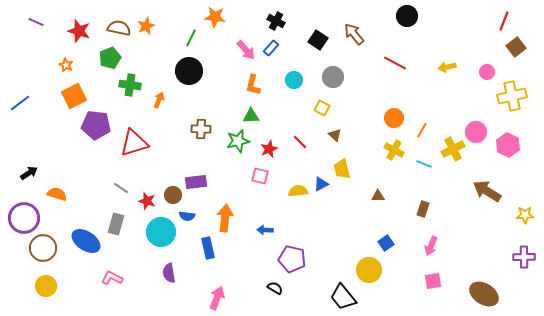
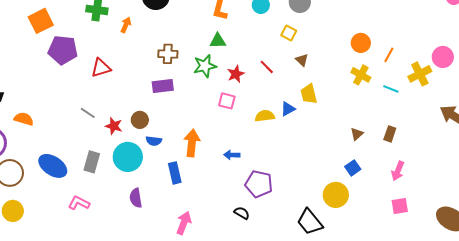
red triangle: (134, 143) -> (101, 68), size x0.7
purple rectangle: (196, 182) -> (163, 86), moved
brown triangle: (378, 196) -> (357, 134), moved, turned -40
gray rectangle: (116, 224) -> (92, 162), moved

